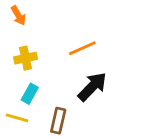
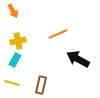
black arrow: (92, 87) -> (78, 59), moved, turned -105
cyan rectangle: (30, 94) -> (15, 60), moved

